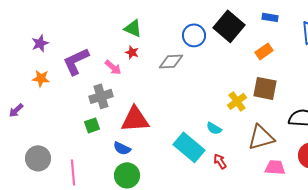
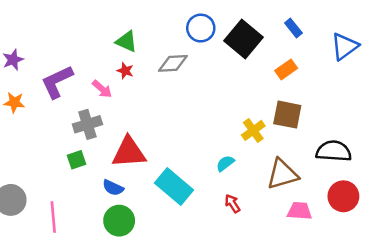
blue rectangle: (270, 17) -> (293, 28), turned 42
blue circle: (194, 35) -> (201, 28), moved
gray diamond: (171, 61) -> (173, 63), moved
cyan semicircle: (214, 128) -> (225, 163), turned 112
cyan rectangle: (189, 147) -> (174, 187), moved

